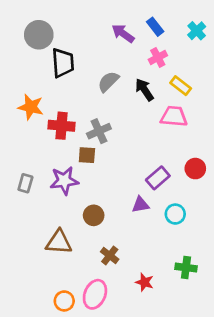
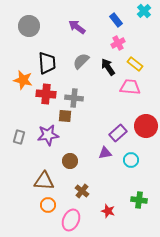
cyan cross: (197, 31) -> (144, 11), moved
purple arrow: (123, 33) -> (77, 27), moved
black trapezoid: (63, 63) -> (47, 63), moved
gray cross: (99, 131) -> (74, 98), turned 30
red circle: (195, 169) -> (146, 126), size x1.5
orange circle: (64, 301) -> (48, 205), moved

